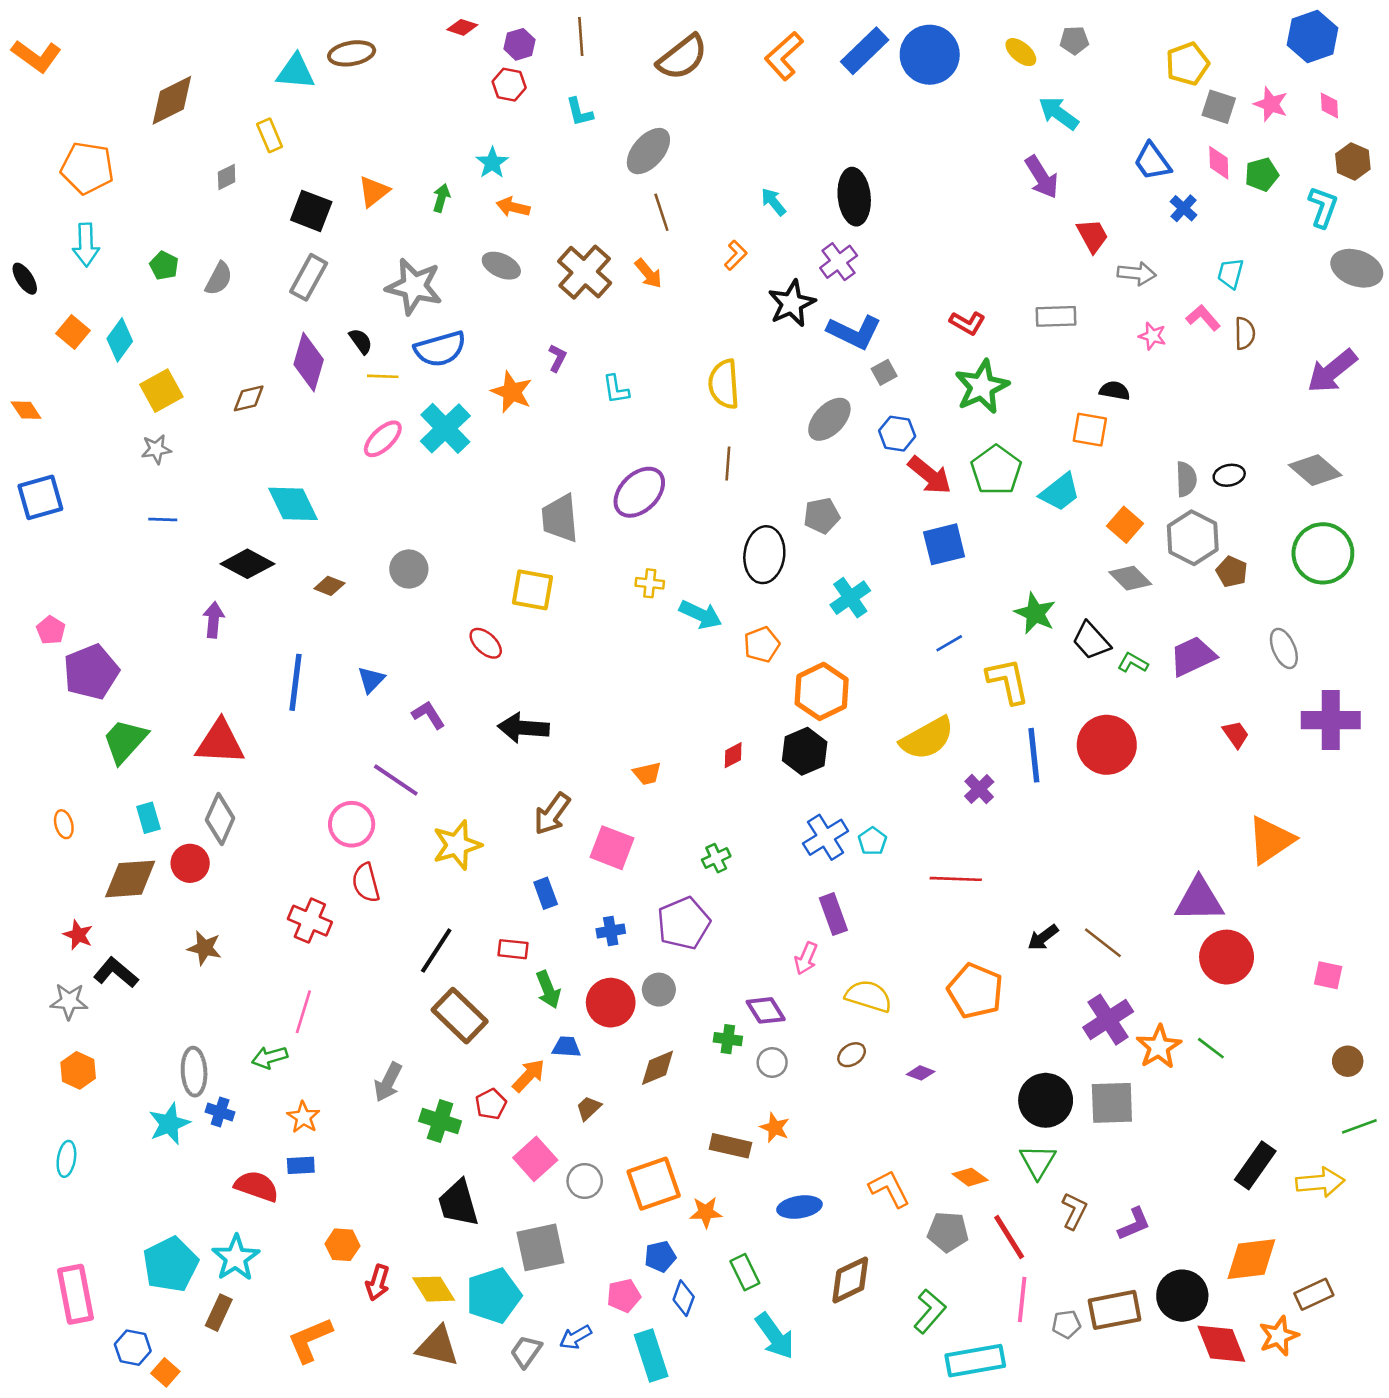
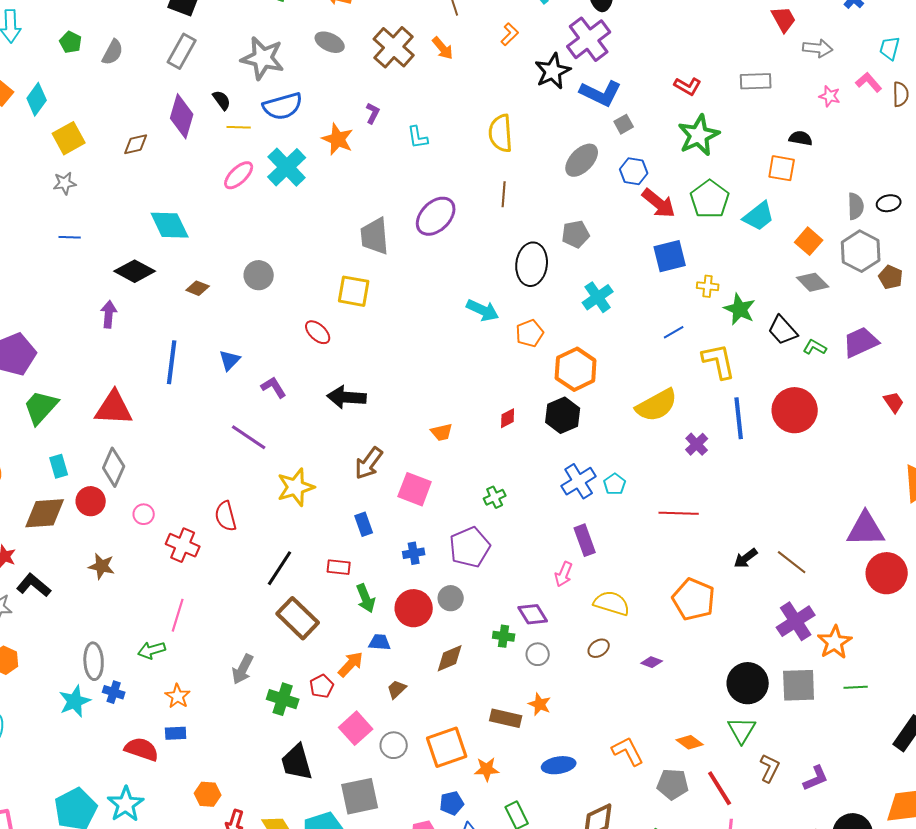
purple cross: (839, 262) -> (589, 39), size x1.5
yellow cross: (650, 583) -> (708, 286), moved
pink circle: (352, 824) -> (144, 514), moved, size x0.6
green line: (1211, 1048) -> (856, 687), moved, turned -40

